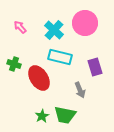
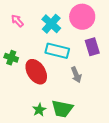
purple rectangle: (95, 67) -> (92, 47), moved
gray arrow: (80, 90) -> (76, 75), moved

